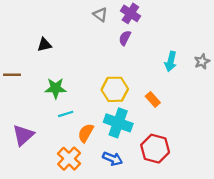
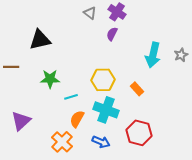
black triangle: (44, 45) -> (40, 40), size x1.6
cyan arrow: (171, 61) -> (153, 55), size x1.4
cyan line: (66, 114) -> (71, 97), moved

